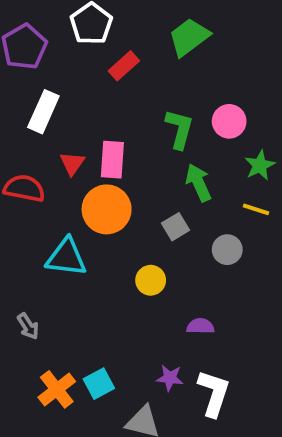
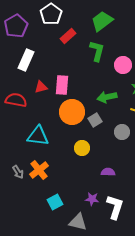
green L-shape: (179, 129) -> (97, 51), moved
red triangle: (72, 163) -> (41, 87), turned 40
green arrow: (199, 183) -> (107, 97), turned -78
orange circle: (107, 209) -> (72, 112), moved
orange cross: (57, 389) -> (39, 170), moved

